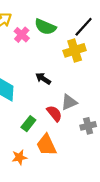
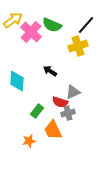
pink cross: (22, 35) -> (31, 32), size x1.5
red semicircle: (54, 113) -> (60, 102), turned 147
gray cross: (88, 126) -> (68, 113), moved

